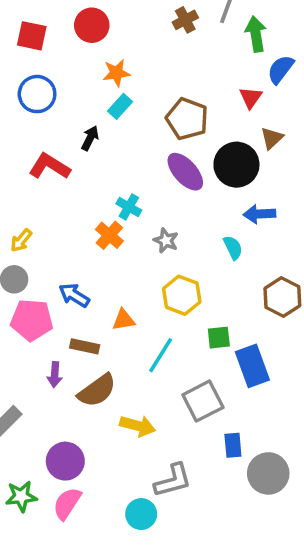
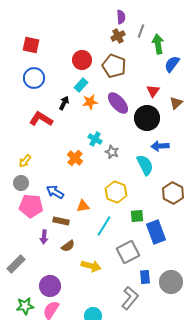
red circle: (92, 25) -> (82, 60), moved
orange star: (116, 73) -> (90, 102), moved
red triangle: (251, 98) -> (153, 91), moved
brown pentagon: (187, 119) -> (114, 66), moved
brown triangle: (272, 138) -> (176, 103), moved
purple ellipse: (185, 172) -> (118, 103), moved
cyan cross: (129, 207) -> (95, 139), moved
gray star: (166, 241) -> (112, 152), moved
cyan semicircle: (233, 248) -> (145, 165), size x1.5
brown semicircle: (97, 391) -> (68, 246), size x0.6
gray circle: (268, 473) -> (171, 282), moved
gray L-shape: (173, 481) -> (130, 298), moved, turned -35

